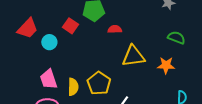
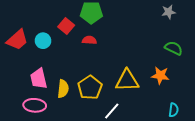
red trapezoid: (28, 28) -> (17, 40), moved
red semicircle: (115, 29) -> (89, 40), moved
yellow triangle: (133, 56) -> (127, 81), moved

